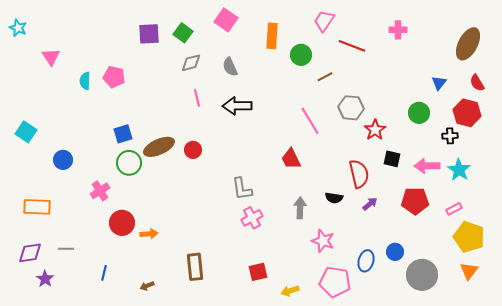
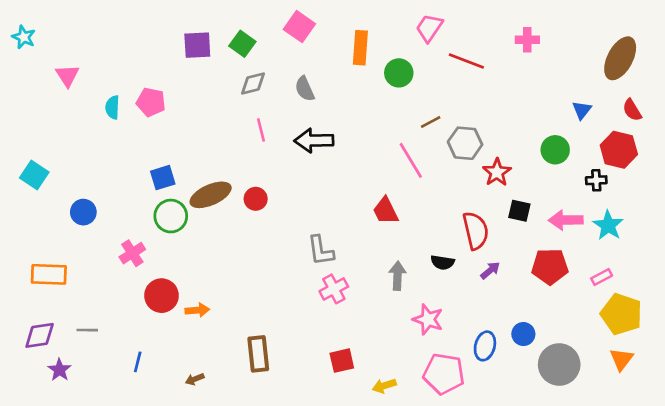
brown line: (325, 77) -> (431, 122), moved

